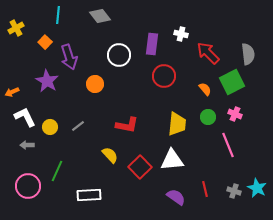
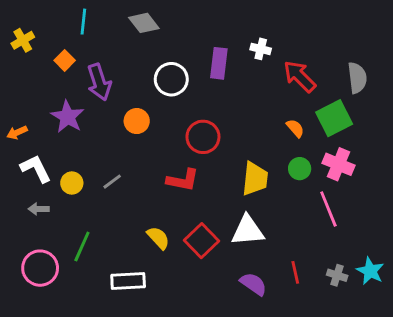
red circle: (164, 76) -> (203, 137), moved
pink cross: (235, 114) -> (338, 164), size x1.5
yellow semicircle: (110, 155) -> (158, 238), moved

